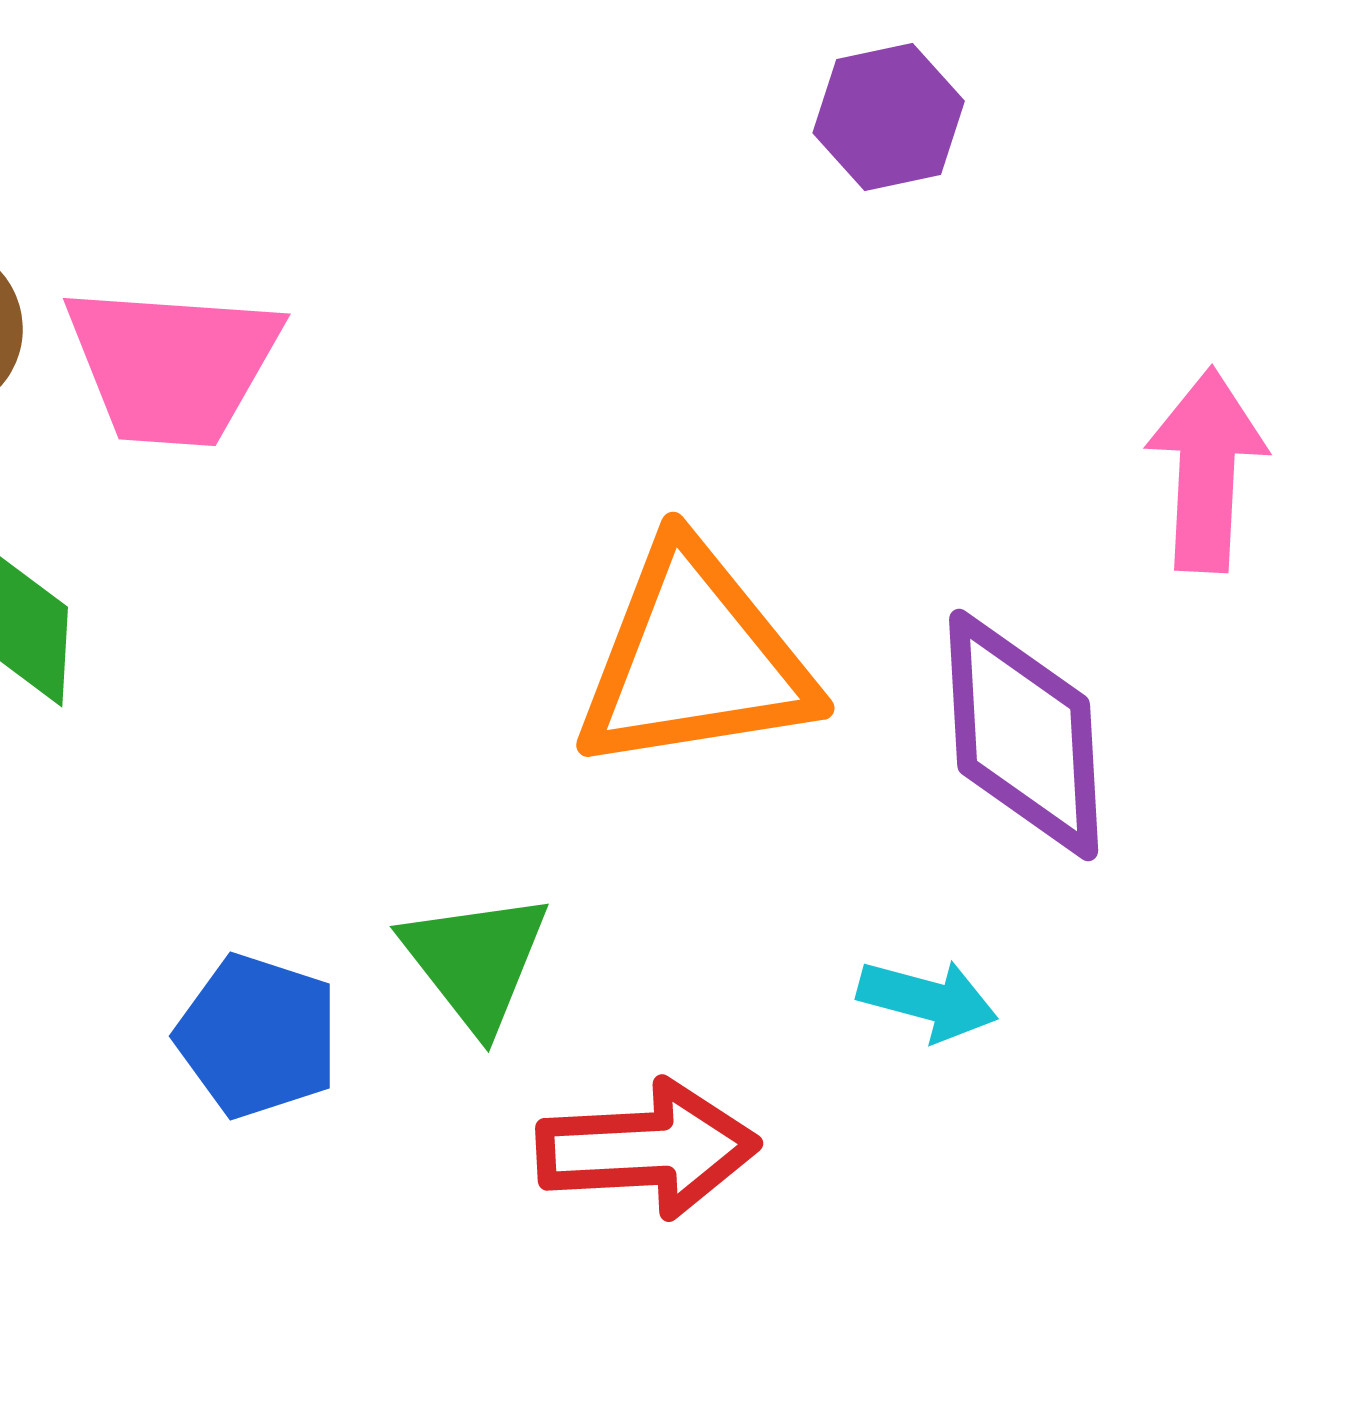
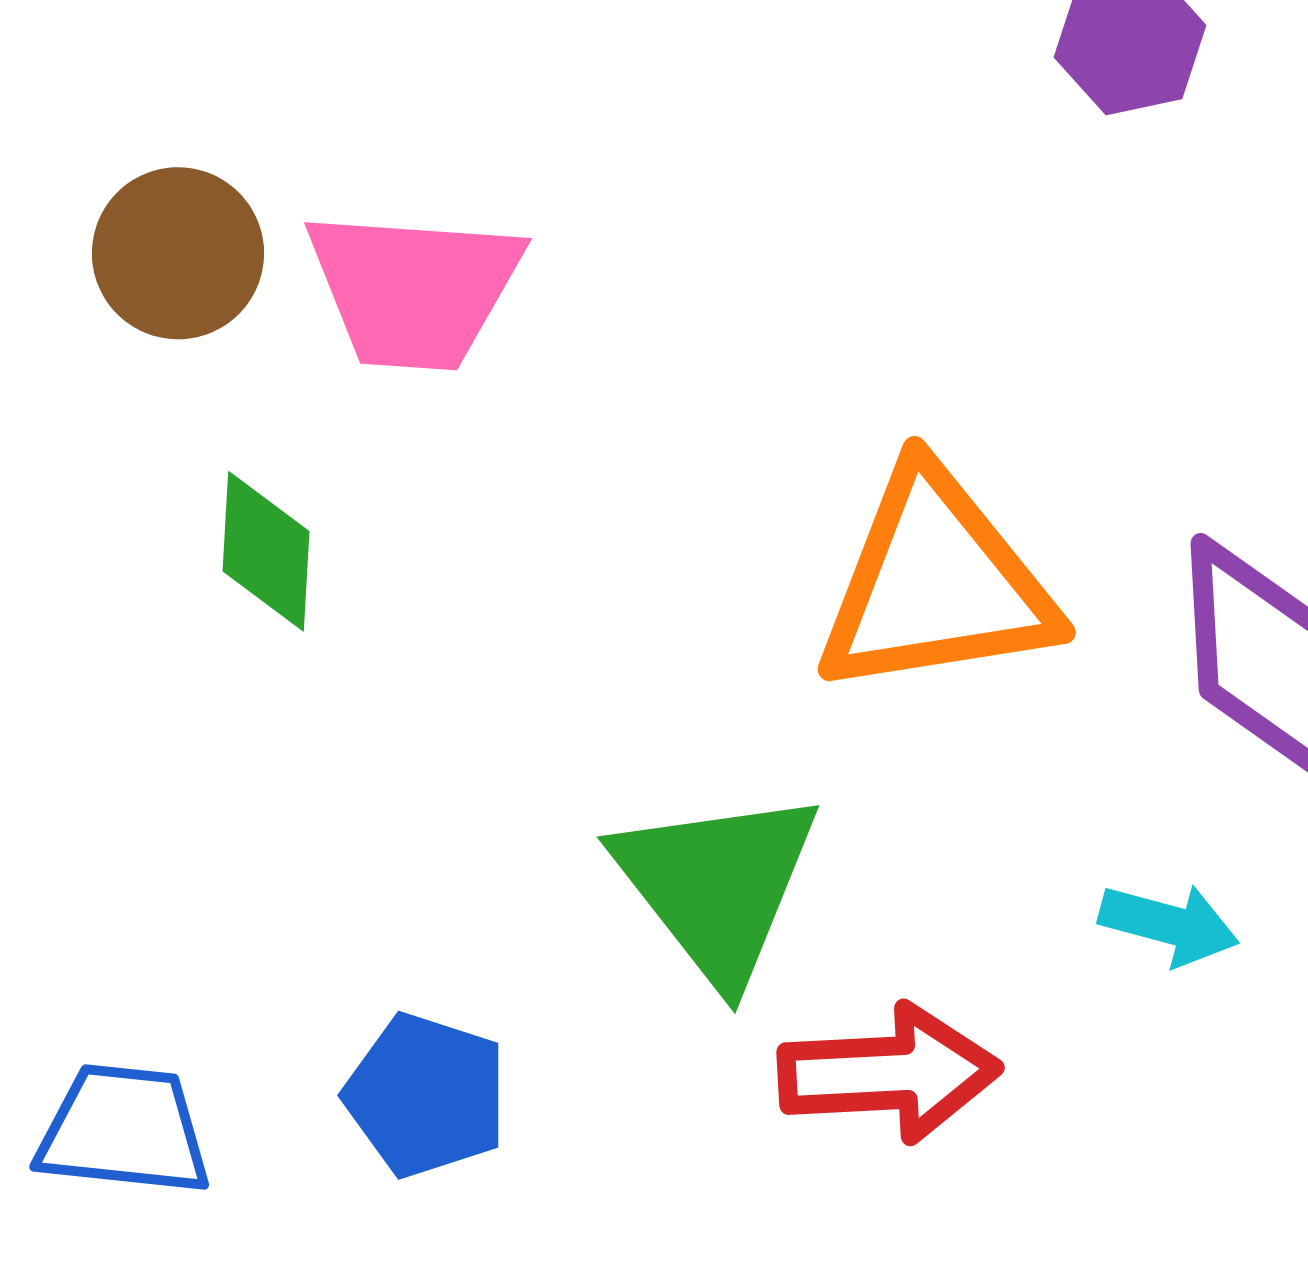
green triangle: (476, 961) -> (717, 885), size x1.4
blue pentagon: (258, 1036) -> (426, 1095), moved

